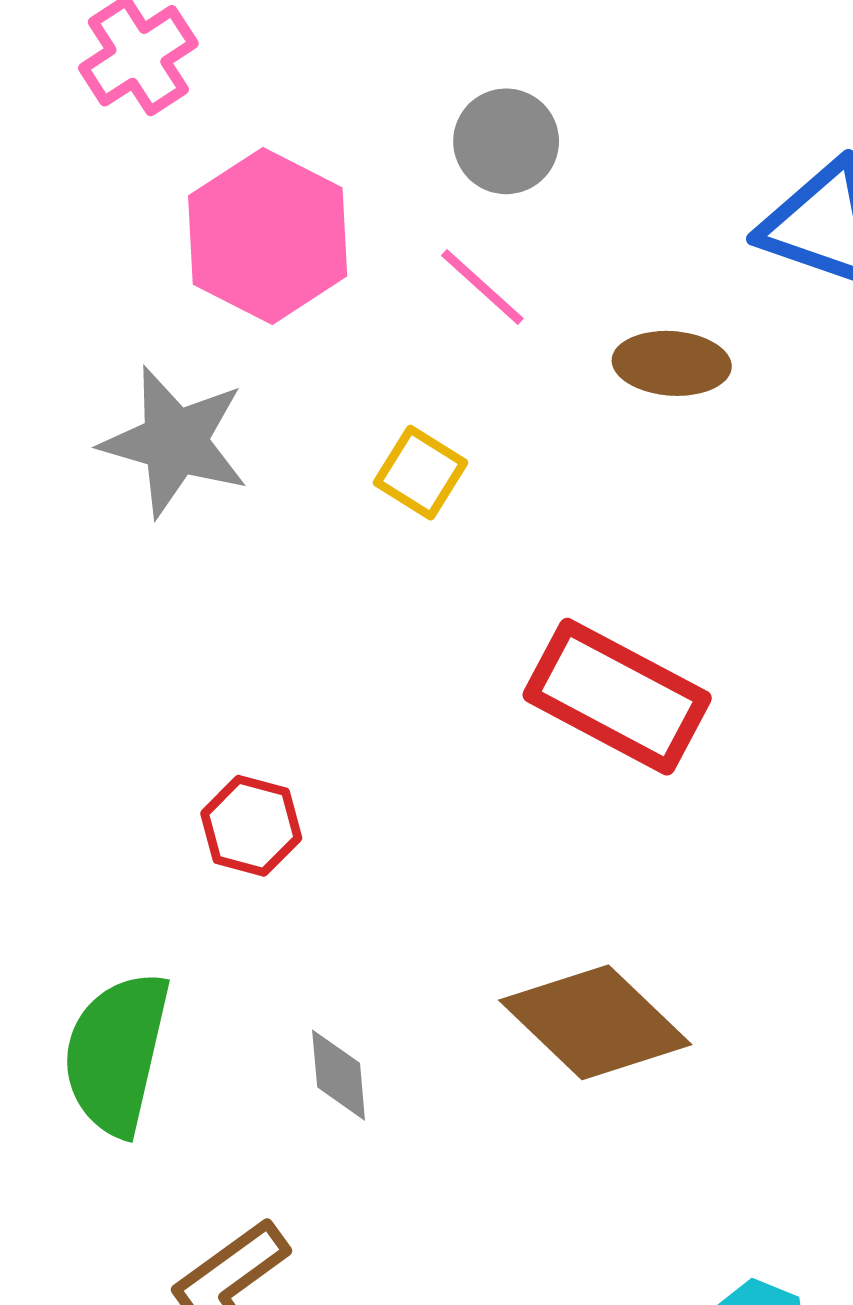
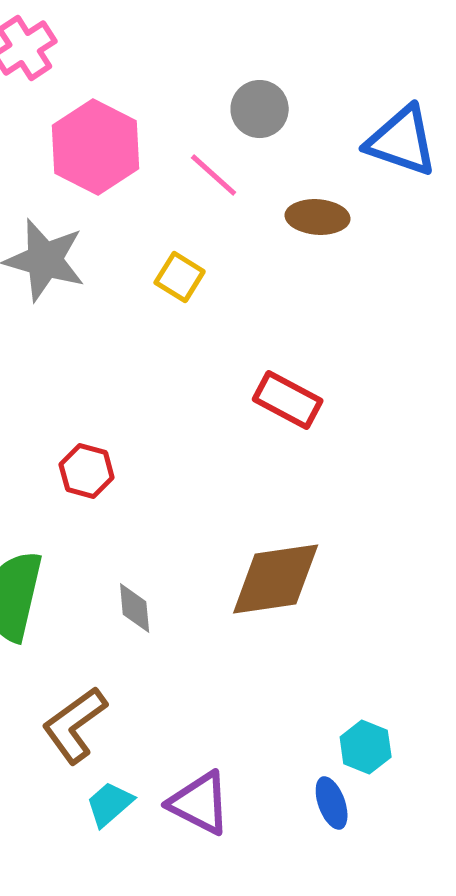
gray circle: (506, 141) -> (260, 109), moved
red rectangle: (617, 697) -> (288, 400), size x0.7
brown diamond: (595, 1022) -> (276, 579), turned -52

